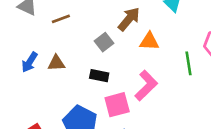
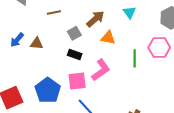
brown line: (61, 19) -> (54, 12), moved
black rectangle: (99, 76) -> (75, 54), moved

